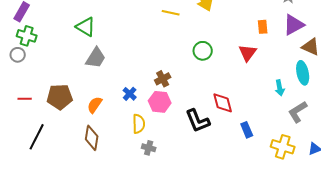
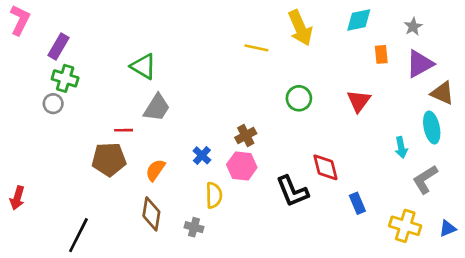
orange rectangle: (263, 27) -> (381, 54), moved
red line: (25, 99) -> (124, 130), moved
black line: (37, 137) -> (78, 235), moved
gray cross: (149, 148) -> (194, 227), moved

